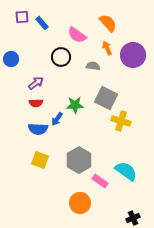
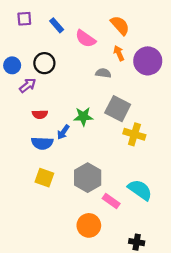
blue rectangle: (42, 23) -> (57, 25), moved
black circle: (61, 57) -> (44, 63), moved
purple arrow: (36, 83) -> (28, 85), moved
black cross: (133, 218) -> (137, 242), moved, turned 32

